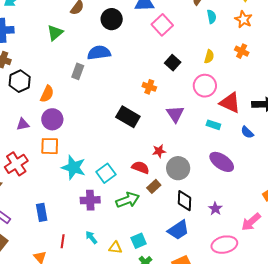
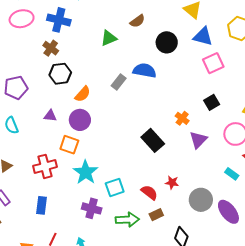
purple triangle: (175, 114) -> (198, 140), moved
red cross: (16, 164) -> (45, 166), moved
gray circle: (178, 168) -> (201, 200), moved

